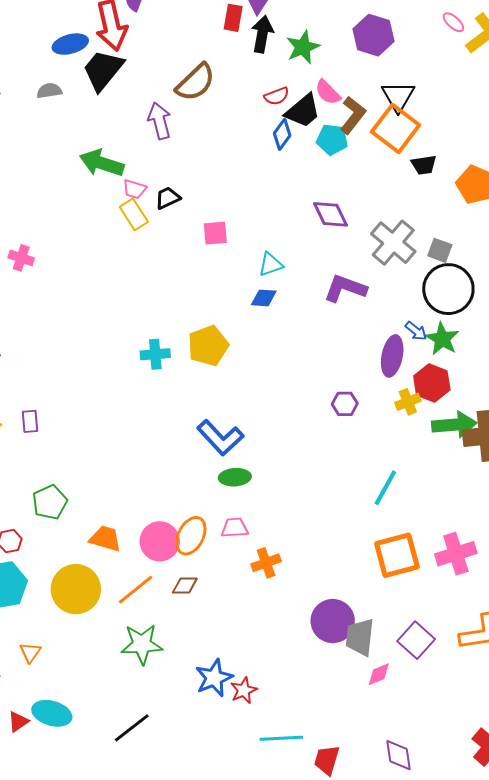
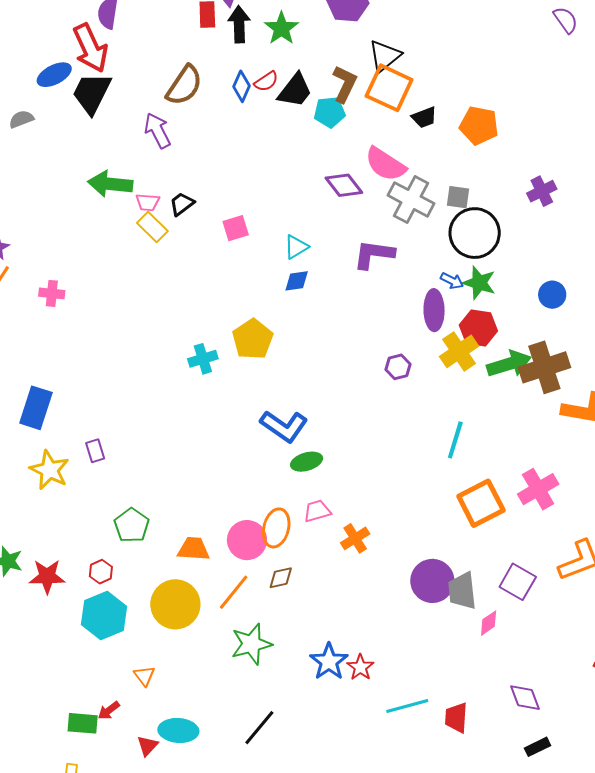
gray semicircle: (49, 91) -> (21, 119), moved
pink semicircle: (328, 92) -> (385, 164), moved, size x1.5
black triangle: (398, 96) -> (385, 56), turned 33
blue diamond: (282, 134) -> (242, 86), moved
yellow cross: (408, 402) -> (459, 351), size x1.5

